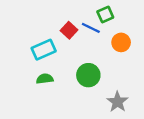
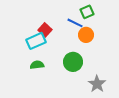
red square: (69, 30) -> (45, 30), moved
orange circle: (121, 42) -> (86, 35), moved

